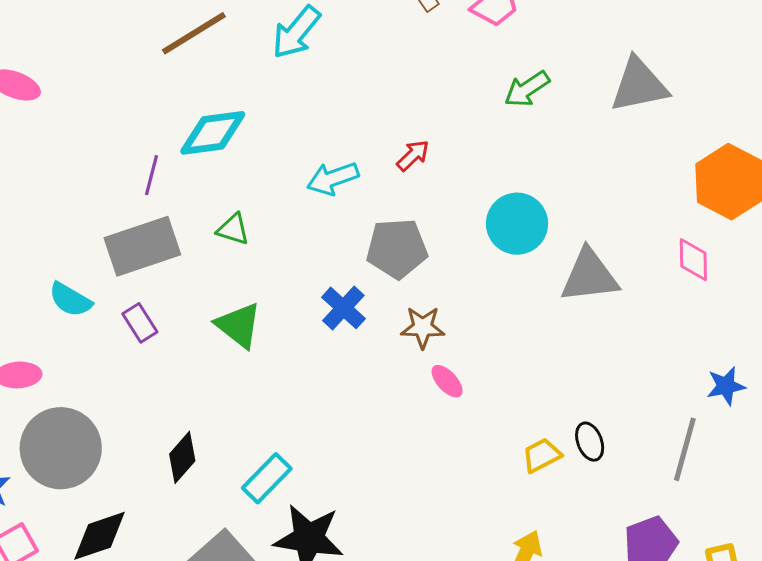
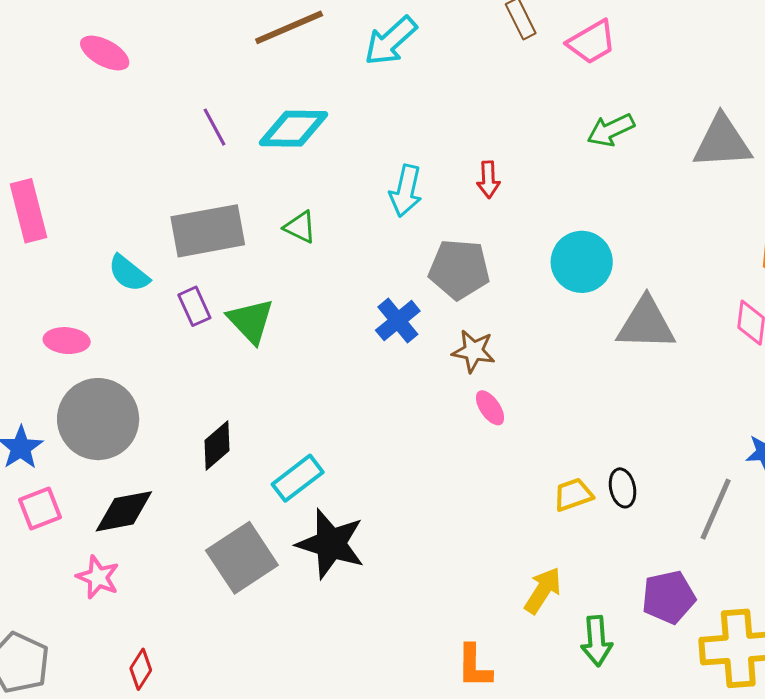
red arrow: (413, 155) -> (488, 180), turned 123
purple line: (152, 175) -> (214, 127), moved, turned -51
cyan arrow: (333, 178) -> (406, 191), turned -66
green triangle: (239, 325) -> (251, 321), moved

